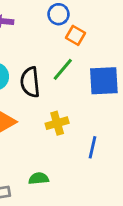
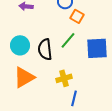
blue line: (92, 147) -> (74, 98), moved

